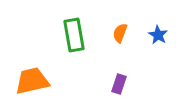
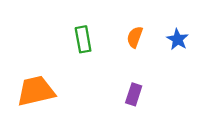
green rectangle: (74, 35) -> (83, 39), size x0.7

